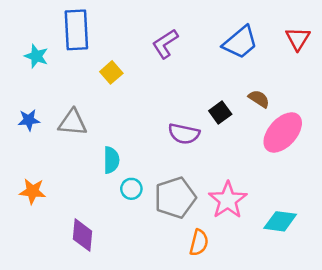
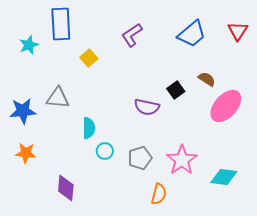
cyan star: (36, 56) -> (29, 45), turned 30
blue star: (29, 120) -> (23, 111), moved, size x1.5
gray pentagon: (175, 198) -> (140, 158), size x0.7

